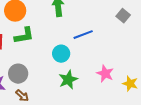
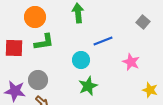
pink star: (105, 74) -> (131, 62), moved

